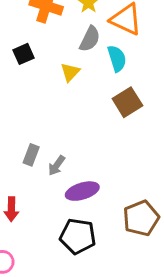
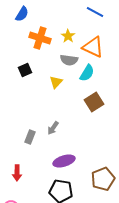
gray semicircle: (90, 39) -> (69, 60), turned 72
cyan semicircle: (117, 58) -> (87, 73), turned 48
gray arrow: (57, 165) -> (53, 128), moved

